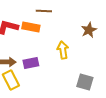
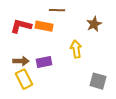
brown star: (89, 30) -> (94, 24), moved

